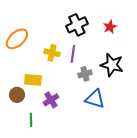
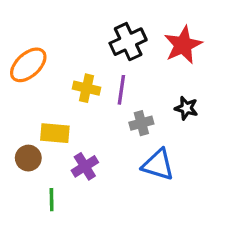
red star: (110, 27) -> (183, 45), size x1.6
black star: (112, 65) -> (186, 108), size x0.6

